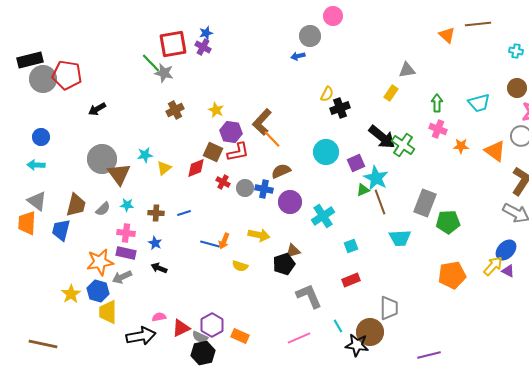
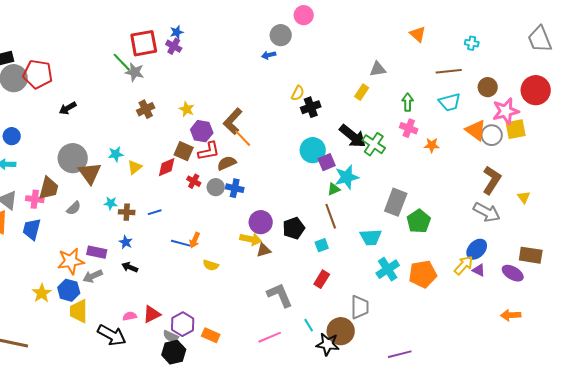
brown line: (478, 24) -> (449, 71), moved
cyan cross: (516, 51) -> (472, 43), moved
orange triangle: (495, 151) -> (476, 130), moved
cyan circle: (326, 152) -> (313, 150), moved
brown semicircle: (281, 171) -> (227, 163), moved
cyan star: (376, 178) -> (347, 177), turned 30
purple circle: (290, 202) -> (261, 222), moved
brown line: (380, 202) -> (331, 216), moved
brown trapezoid: (76, 205) -> (49, 188), moved
cyan star: (127, 205) -> (111, 203), moved
cyan cross: (323, 216) -> (388, 269), moved
green pentagon: (448, 222) -> (419, 221), turned -30
pink cross: (126, 233) -> (35, 199), moved
yellow arrow: (259, 235) -> (251, 239), moved
black pentagon: (284, 264) -> (294, 228), moved
red rectangle: (351, 280) -> (322, 279), turned -36
red triangle: (181, 328) -> (152, 314), moved
black arrow: (141, 336) -> (112, 335), turned 40

